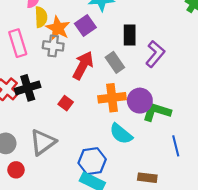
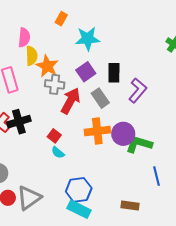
purple square: (85, 26) -> (86, 72), moved
gray cross: (53, 46) -> (55, 84), moved
cyan semicircle: (121, 134) -> (58, 153), moved, size x0.6
gray triangle: (43, 142) -> (29, 198), moved

